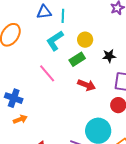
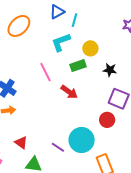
blue triangle: (44, 12) -> (57, 12), turned -35
red arrow: (87, 85) -> (69, 92), moved

